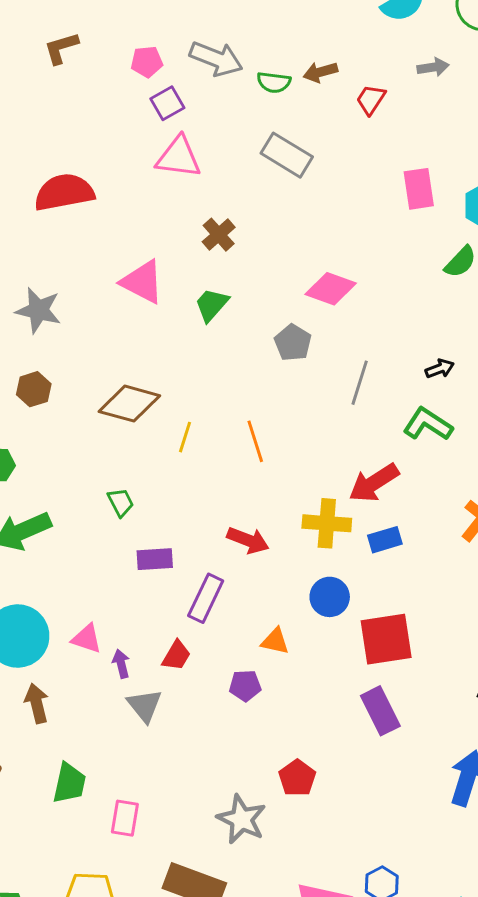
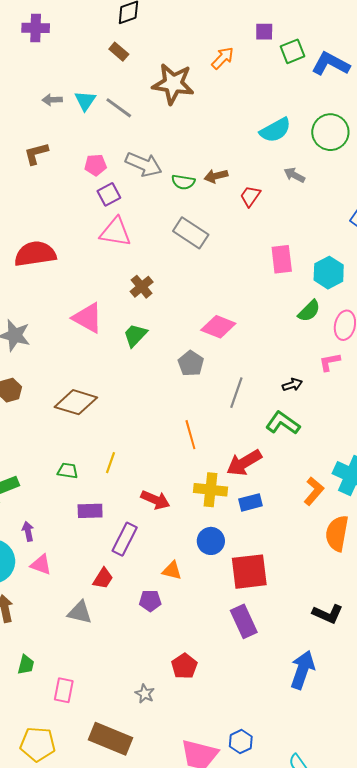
gray arrow: (433, 67) -> (294, 175), turned -145
yellow line: (185, 437) -> (111, 463), moved
orange line: (255, 441) -> (190, 435), moved
green trapezoid: (121, 502) -> (68, 471), turned -55
purple arrow: (121, 664) -> (28, 531), moved
gray triangle: (145, 705) -> (80, 612), turned -40
green trapezoid: (69, 783) -> (26, 665), size x0.7
gray star: (242, 819) -> (145, 694), size x0.6

